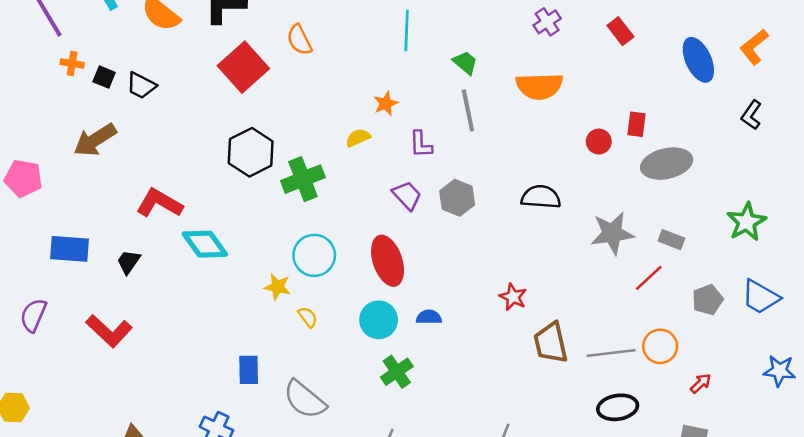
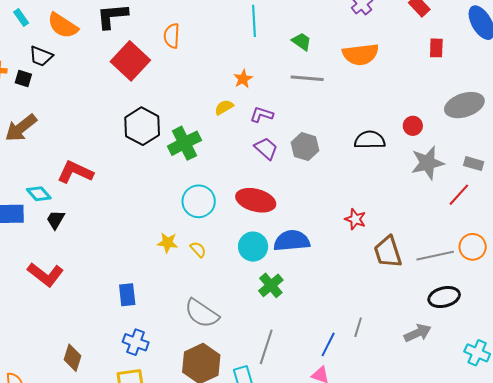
orange semicircle: (299, 40) -> (172, 36), turned 35
black trapezoid: (141, 86) -> (41, 56), moved
gray line: (468, 110) -> (307, 78), turned -68
red rectangle: (636, 124) -> (436, 48), moved
red circle: (599, 141) -> (413, 126), moved
purple L-shape: (421, 144) -> (262, 115), moved, turned 115
cyan diamond: (205, 244) -> (39, 194), moved, size x0.7
red ellipse: (388, 261) -> (256, 200), turned -51
yellow star: (277, 287) -> (168, 243), moved
blue semicircle: (429, 317) -> (292, 241), size x1.8
blue rectangle: (249, 370) -> (127, 295), moved

